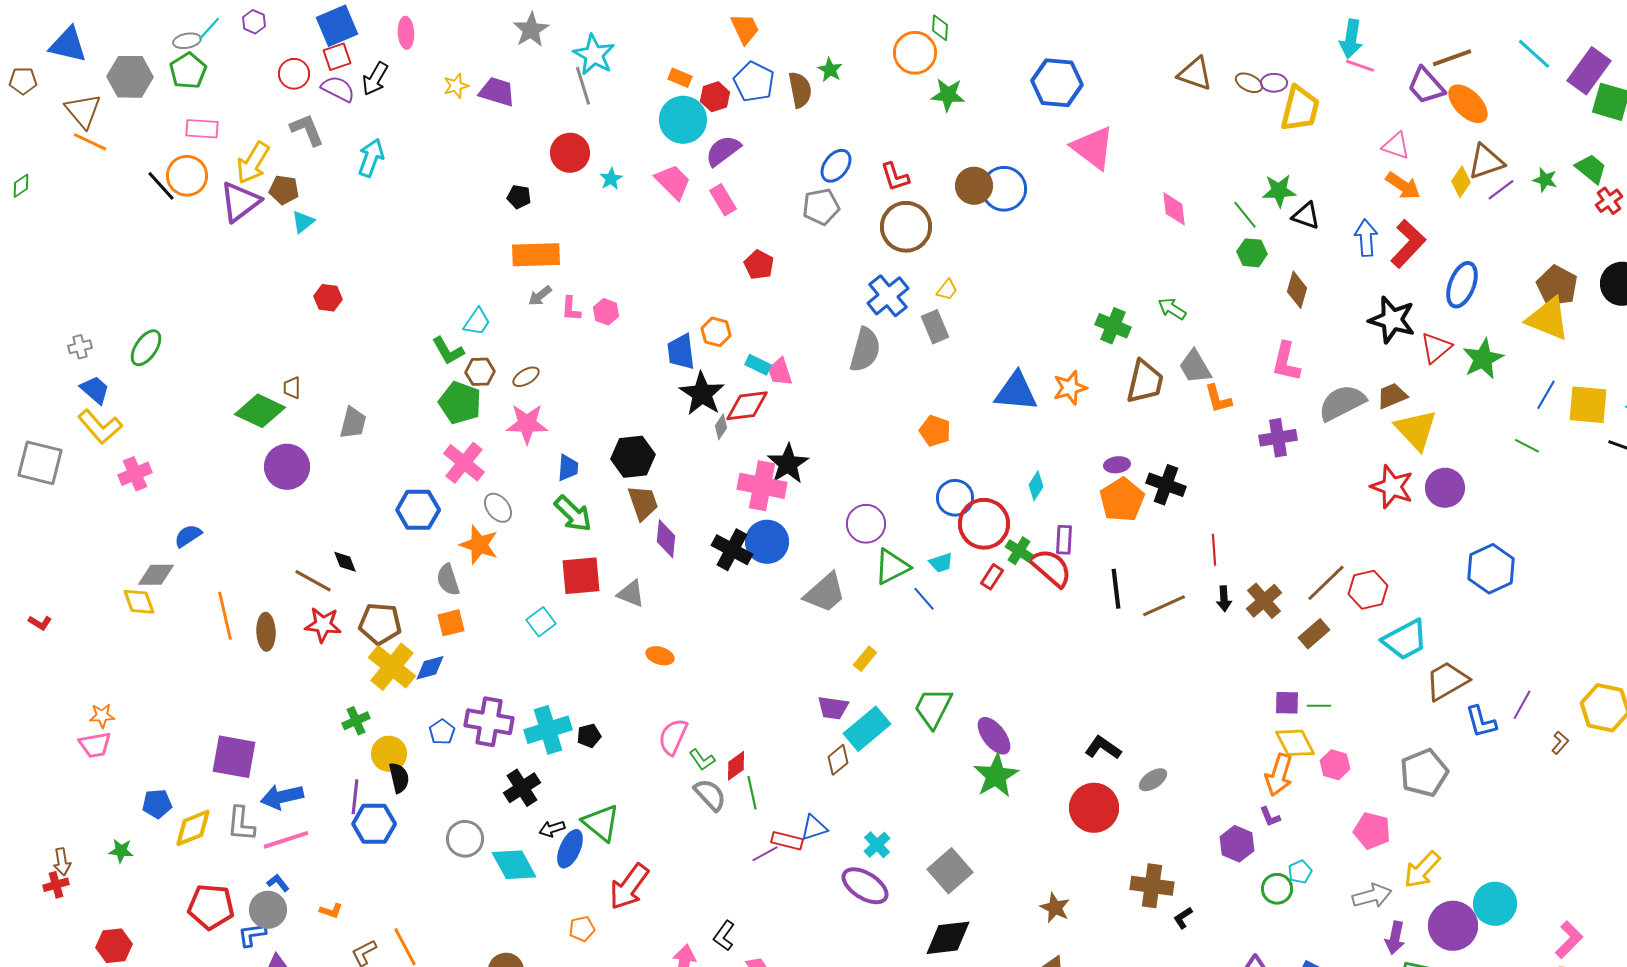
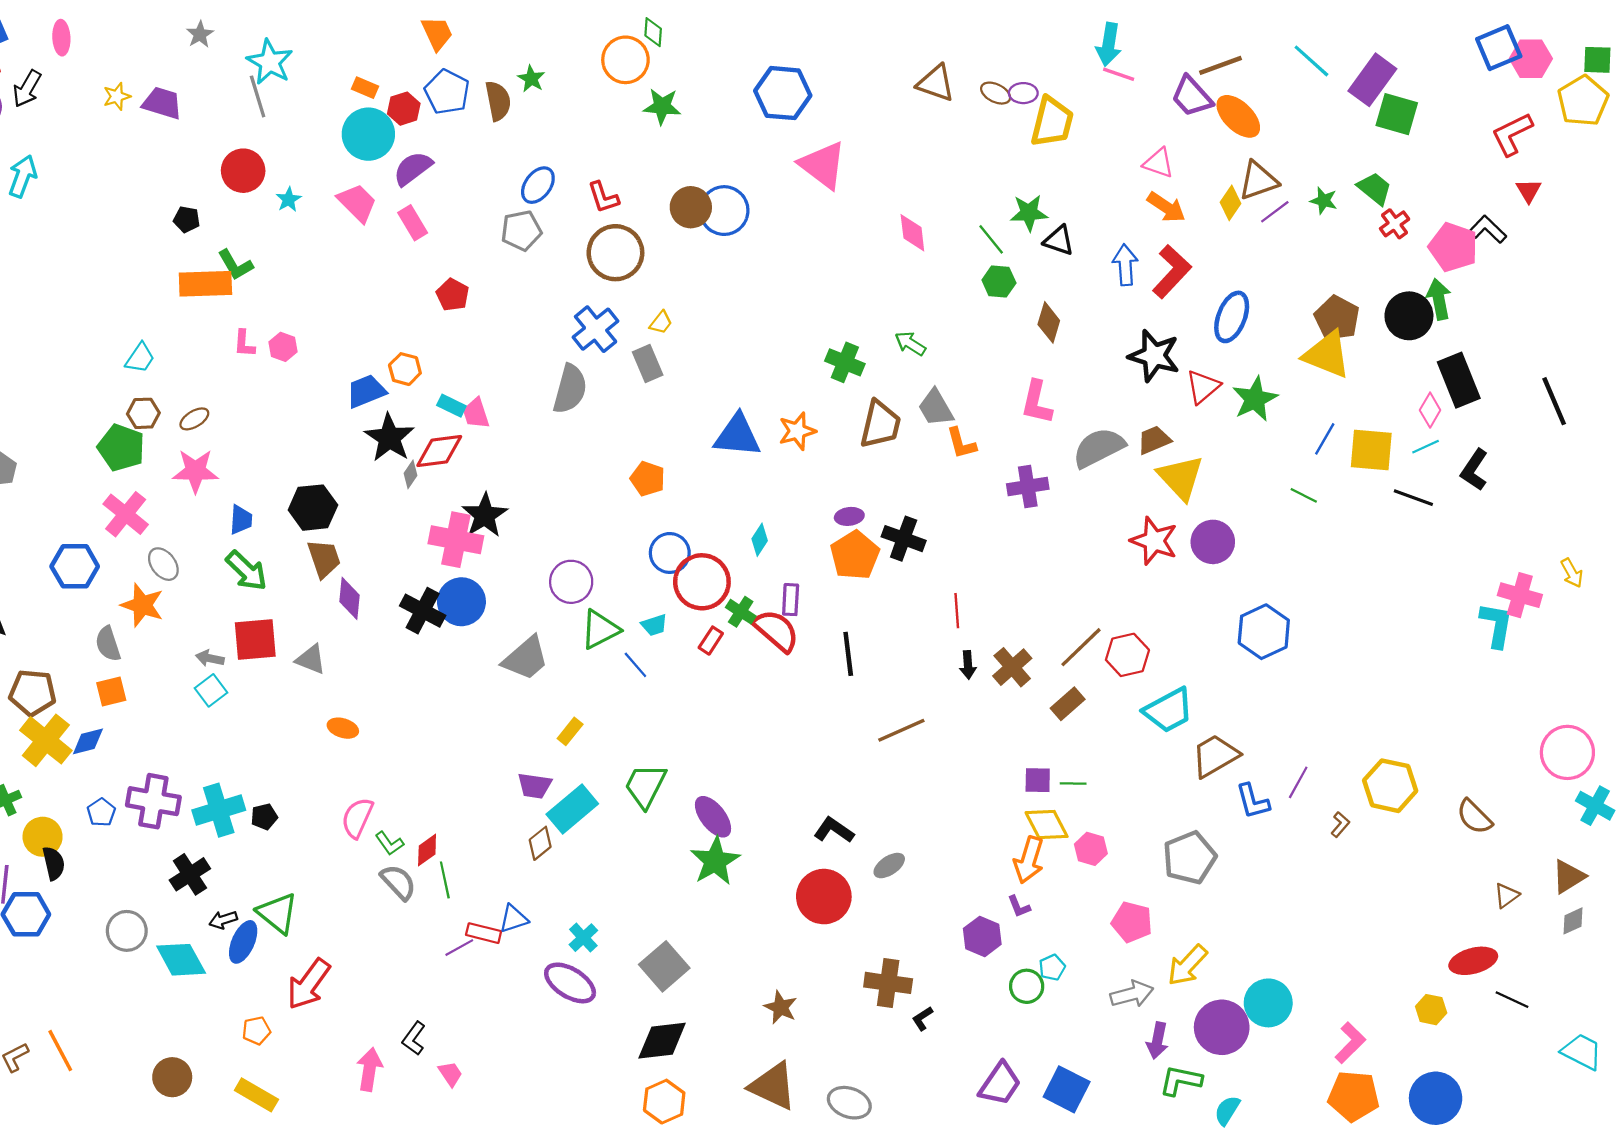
gray star: (531, 30) -> (200, 34), size x0.7
gray arrow: (540, 296) -> (210, 658), moved, turned 50
green L-shape: (448, 351) -> (235, 265), moved
blue trapezoid: (681, 352) -> (366, 391), turned 75
brown line: (1164, 606) -> (901, 730), moved

